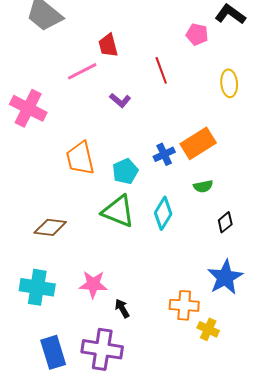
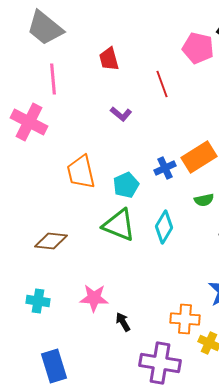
pink pentagon: (197, 34) -> (198, 48), size x1.4
pink line: (82, 71) -> (53, 79), moved, turned -68
cyan cross: (37, 287) -> (38, 301), size x0.7
purple cross: (102, 349) -> (160, 363), moved

